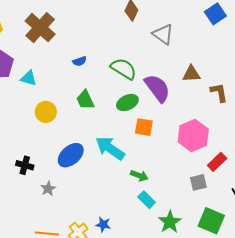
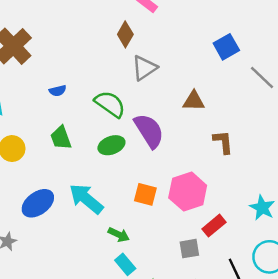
gray triangle: (163, 34) -> (144, 68), moved, turned 45
brown triangle: (191, 74) -> (194, 101), moved
orange square: (144, 127) -> (145, 194), moved

